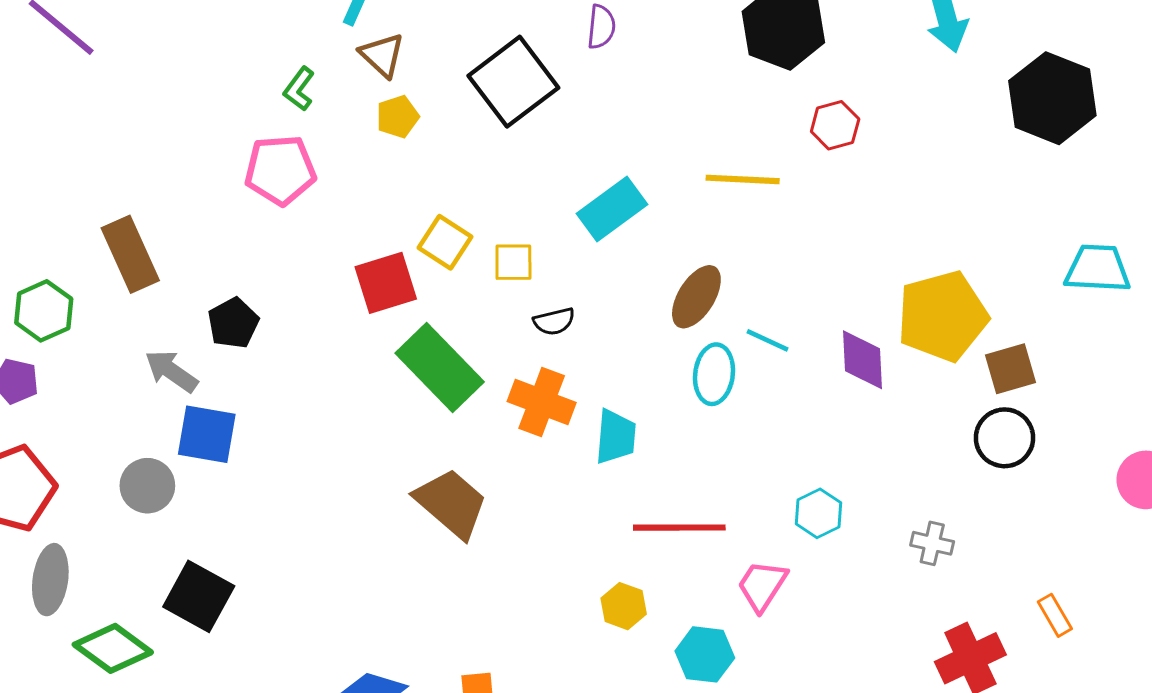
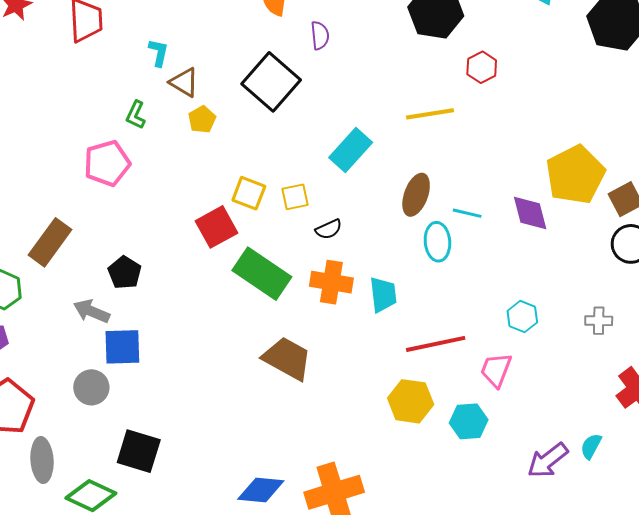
pink pentagon: (280, 170) -> (107, 163), moved
brown rectangle: (130, 254) -> (50, 242), turned 72
yellow hexagon: (624, 606) -> (411, 401), size x1.5

